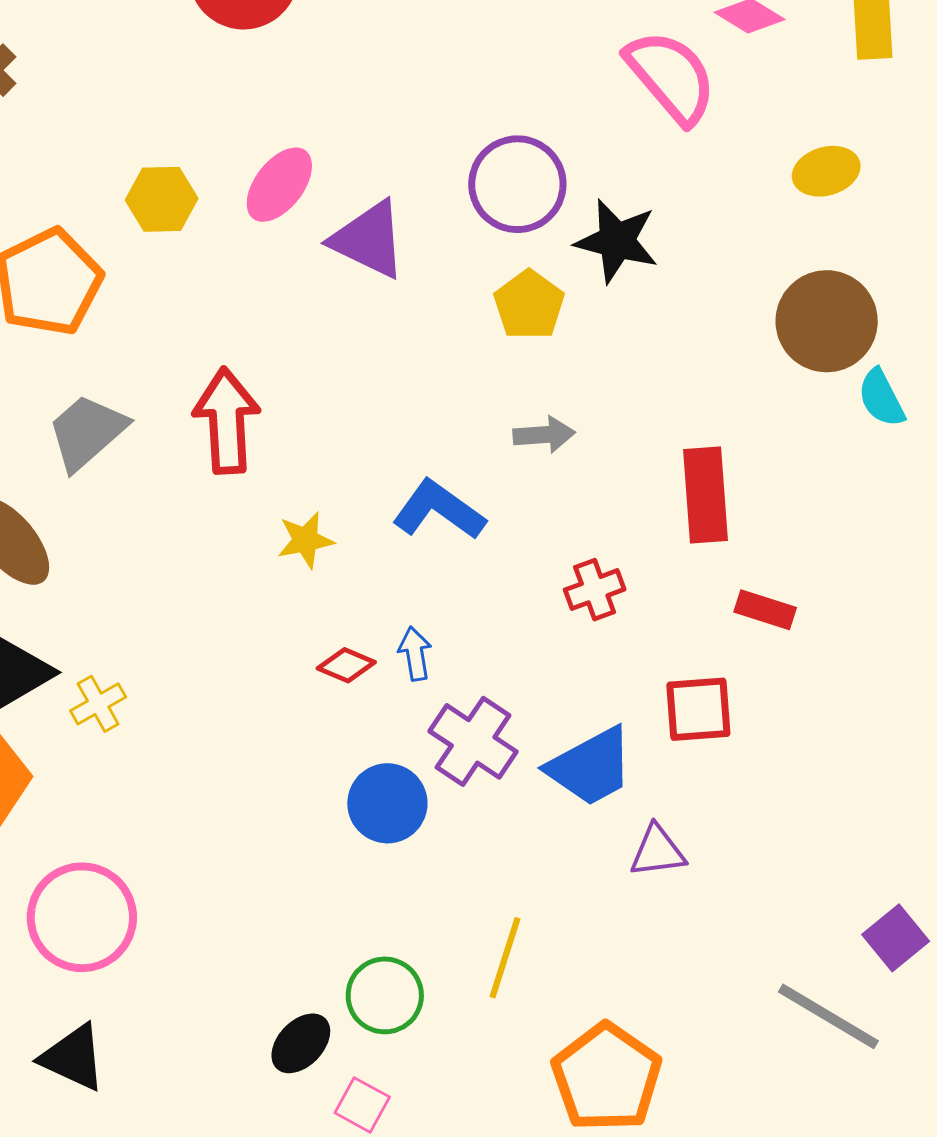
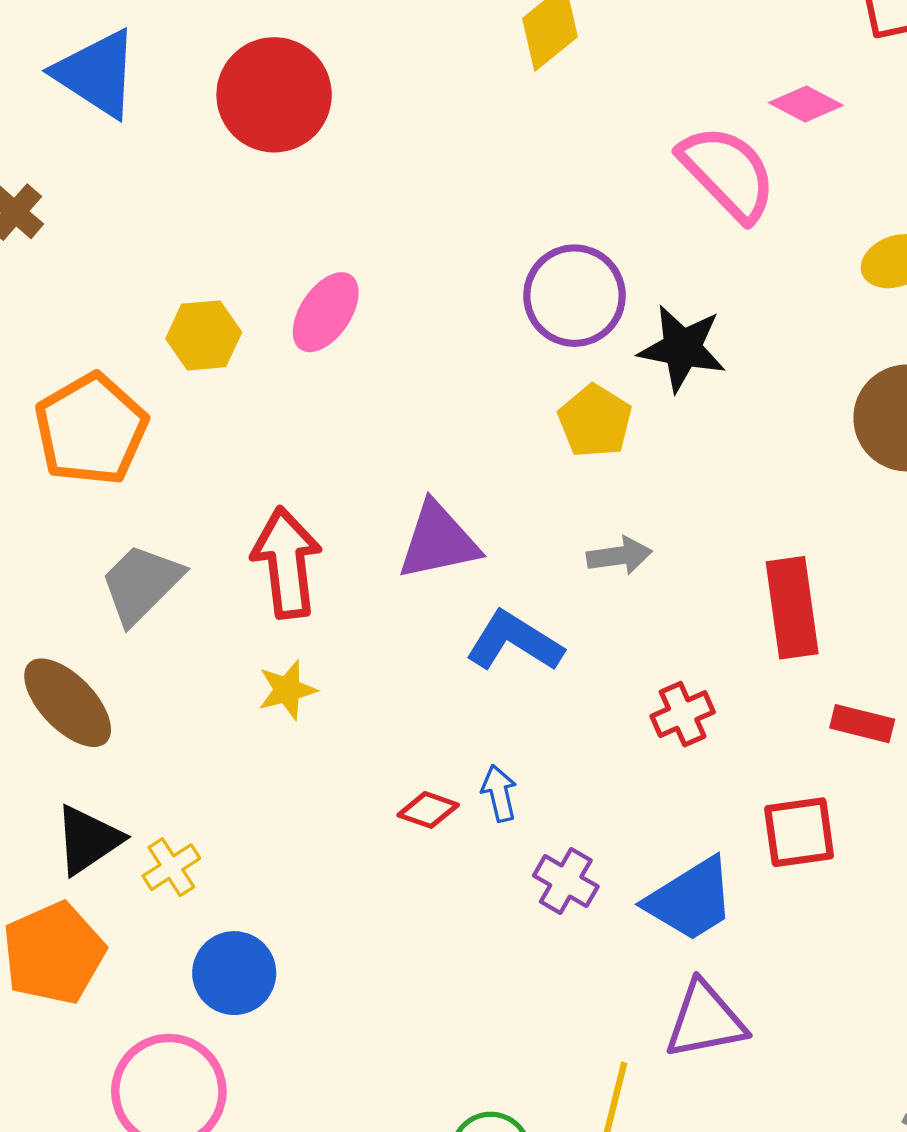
purple triangle: (369, 240) -> (438, 541), moved, turned -34
yellow star: (305, 540) -> (287, 690), moved
purple cross: (473, 741) -> (566, 881), size x0.7
blue circle: (387, 803) -> (234, 973), moved
purple triangle: (658, 851) -> (705, 1020), moved, size x1.4

